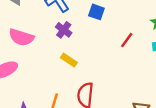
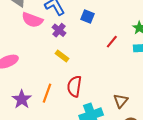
pink semicircle: (21, 37) -> (32, 20), moved

